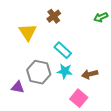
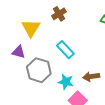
cyan star: (65, 71) -> (66, 82), moved
purple triangle: (18, 87) -> (19, 52), moved

